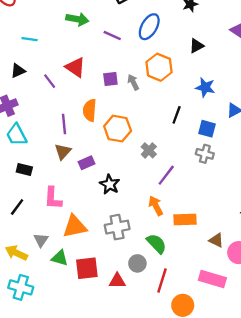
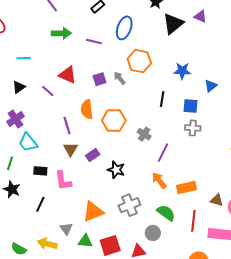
black triangle: (197, 46) -> (173, 24), moved, size x1.6
pink L-shape: (53, 198) -> (63, 181), moved
red line: (162, 280) -> (193, 221), moved

